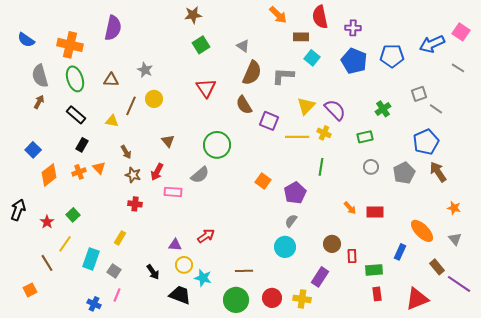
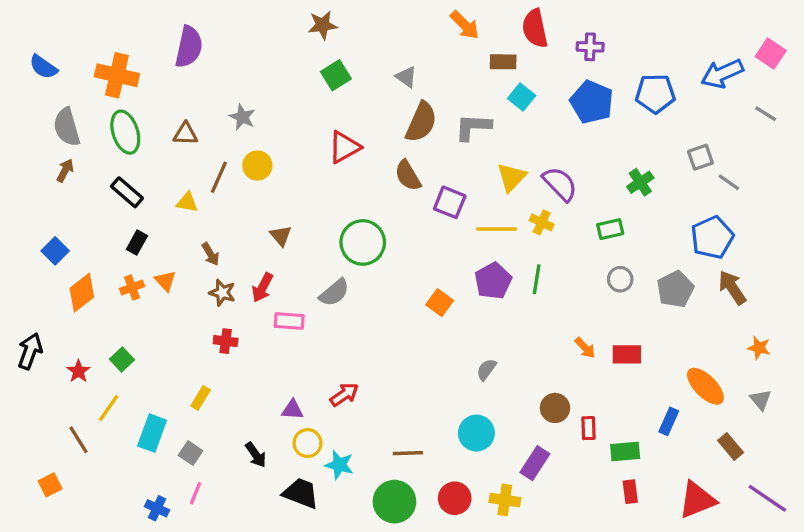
red triangle: (206, 88) -> (344, 147), turned 35
purple pentagon: (295, 193) -> (493, 281), moved
cyan circle: (285, 247) -> (476, 433), moved
purple line: (459, 284) -> (767, 498), moved

